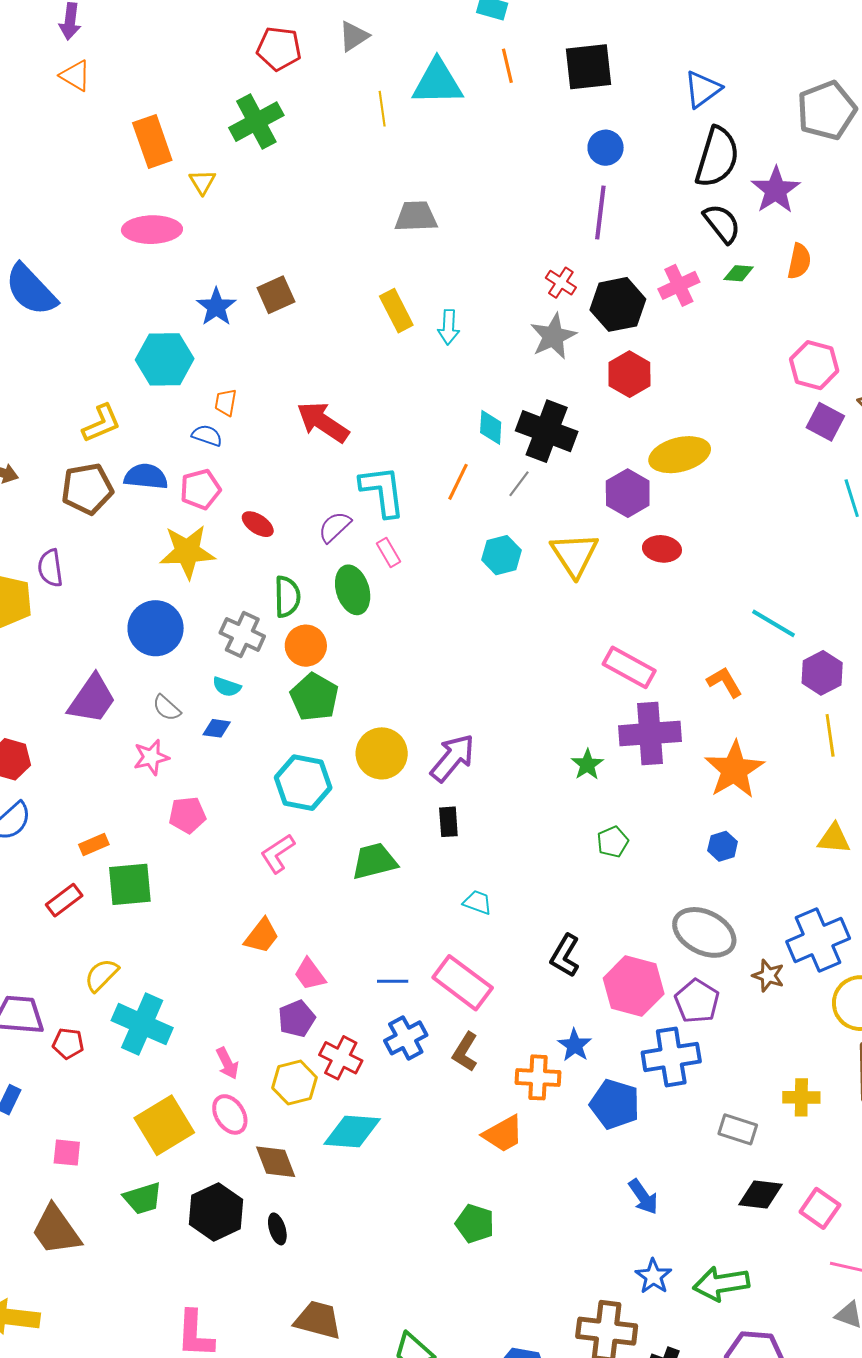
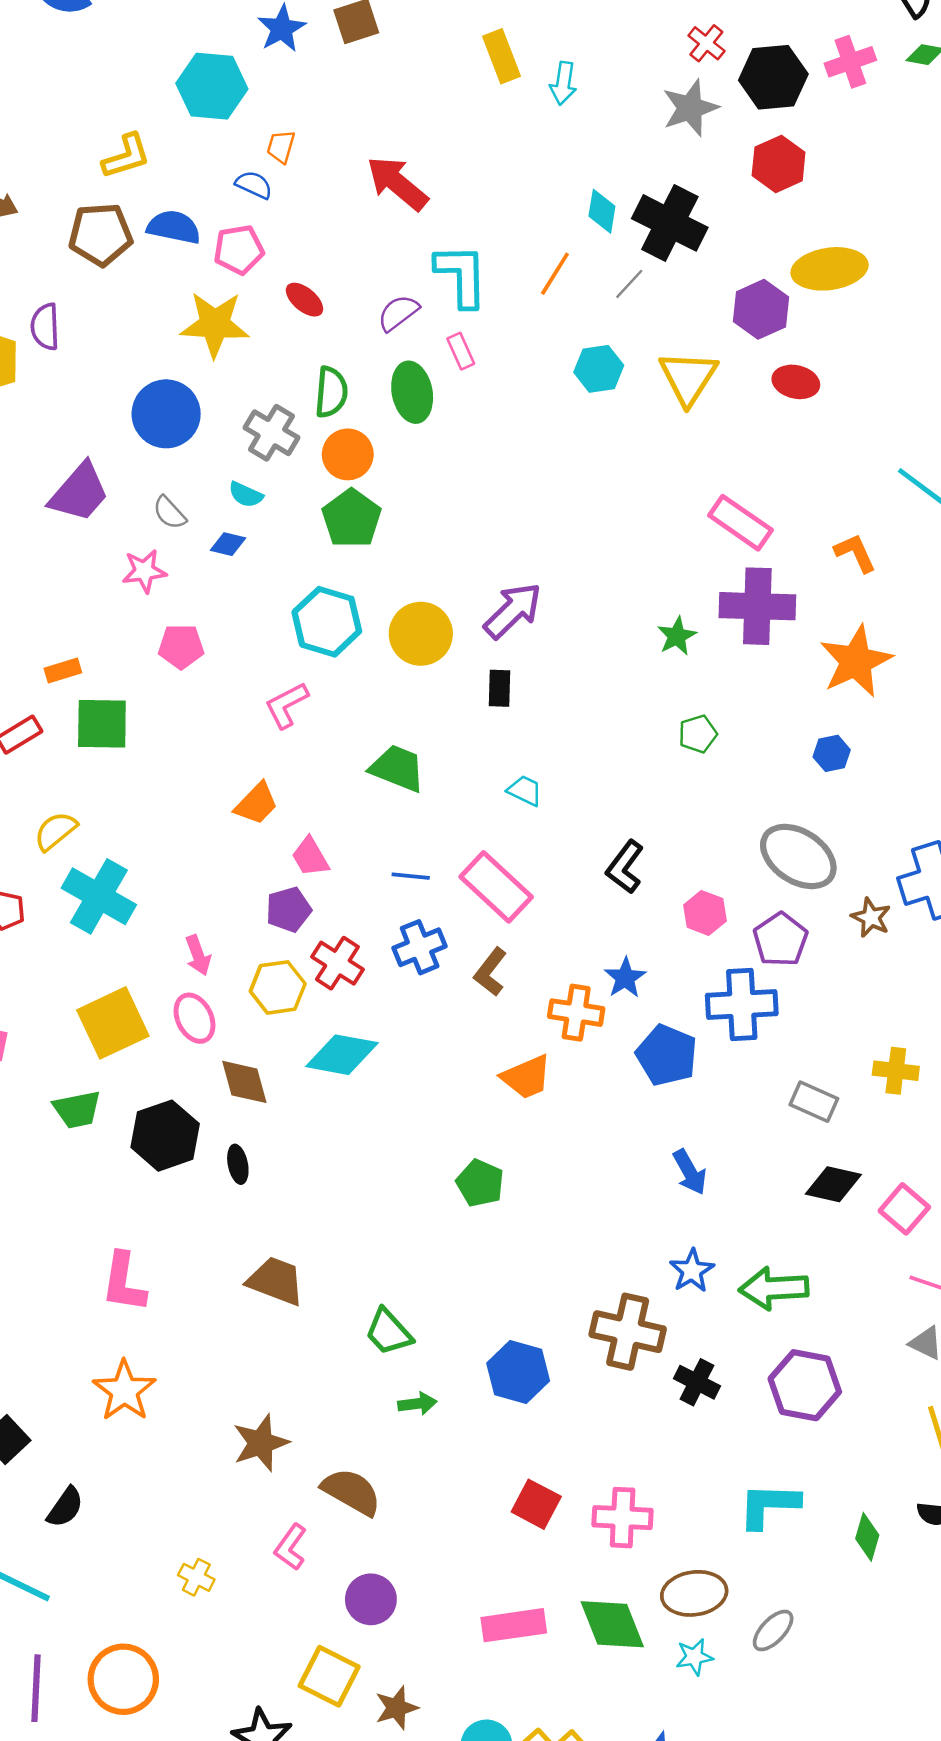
yellow circle: (382, 753) -> (421, 634), moved
green trapezoid: (374, 861) -> (397, 768), moved, turned 30
pink hexagon: (634, 986) -> (705, 913), size x0.6

